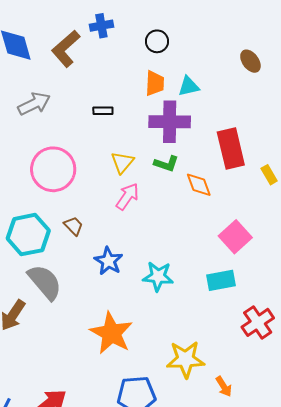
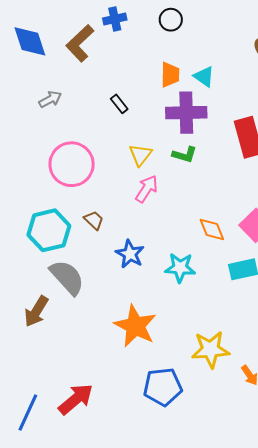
black circle: (157, 41) -> (171, 20), moved
cyan triangle: (189, 86) -> (204, 77), turned 50
gray arrow: (34, 104) -> (50, 99), size x0.7
black rectangle: (103, 111) -> (119, 104), turned 54
orange diamond: (199, 185) -> (212, 229), moved

